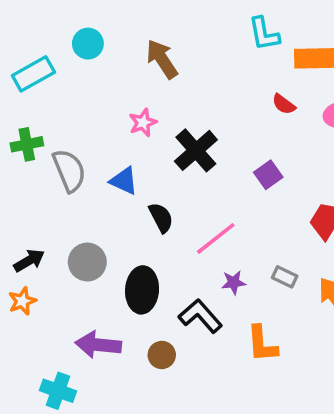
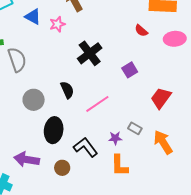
pink star: (143, 123) -> (57, 24), moved
blue triangle: (124, 181) -> (33, 17), moved
gray circle: (87, 262) -> (34, 100), moved
purple star: (234, 282) -> (115, 138), moved

